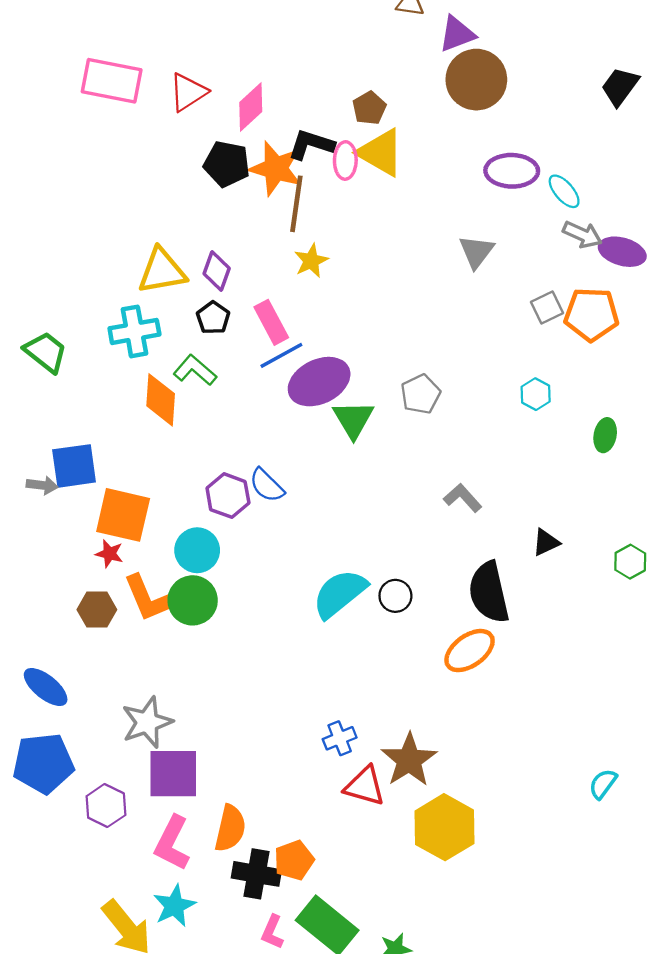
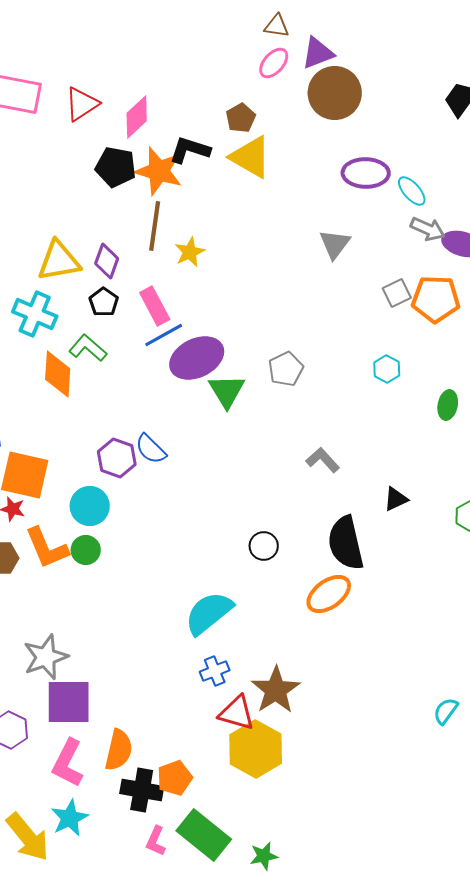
pink ellipse: (345, 161) -> (274, 63), moved, turned 40
brown line: (296, 204) -> (155, 226), moved
cyan cross: (134, 331) -> (35, 314), turned 33
cyan semicircle: (340, 594) -> (209, 613), moved
green circle: (193, 600) -> (86, 550), size x0.7
yellow hexagon: (444, 827) -> (256, 749), moved

